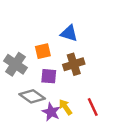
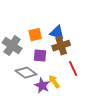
blue triangle: (69, 33) -> (57, 33), moved
red line: (93, 107) -> (73, 69), moved

